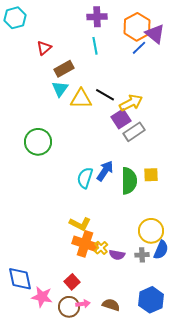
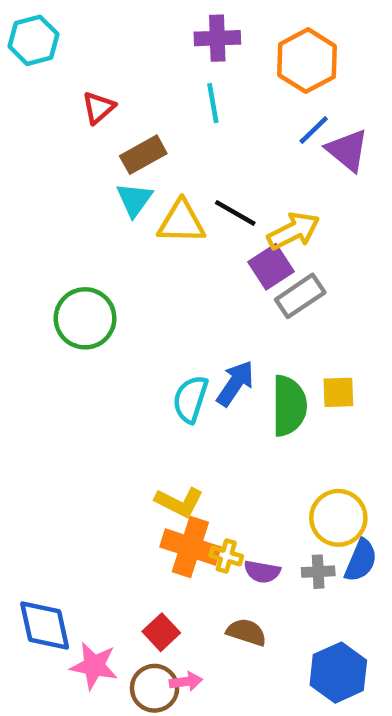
purple triangle: (155, 34) -> (347, 150), moved
blue line: (139, 48) -> (314, 130), moved
yellow cross: (101, 248) -> (226, 556), turned -32
brown semicircle: (111, 305) -> (246, 632), moved

